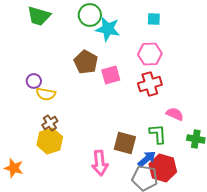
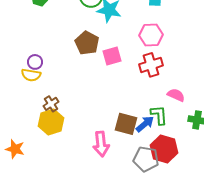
yellow semicircle: (46, 94) -> (31, 75), moved
blue arrow: (147, 159) -> (145, 124), moved

